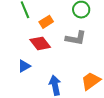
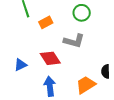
red diamond: (40, 43) -> (50, 58), moved

